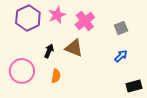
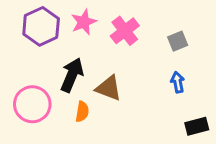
brown triangle: (74, 48) -> (109, 88), moved
black arrow: (49, 51) -> (72, 75), size x1.6
blue arrow: (121, 56) -> (178, 82), turned -56

